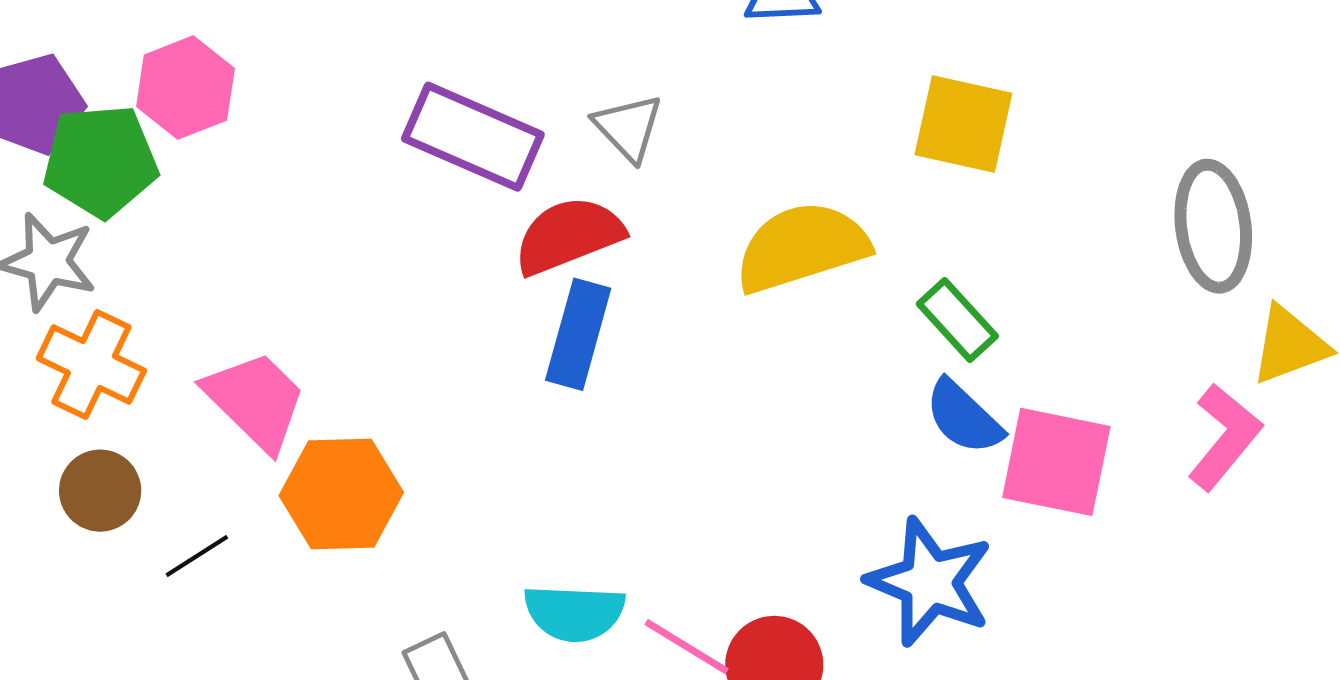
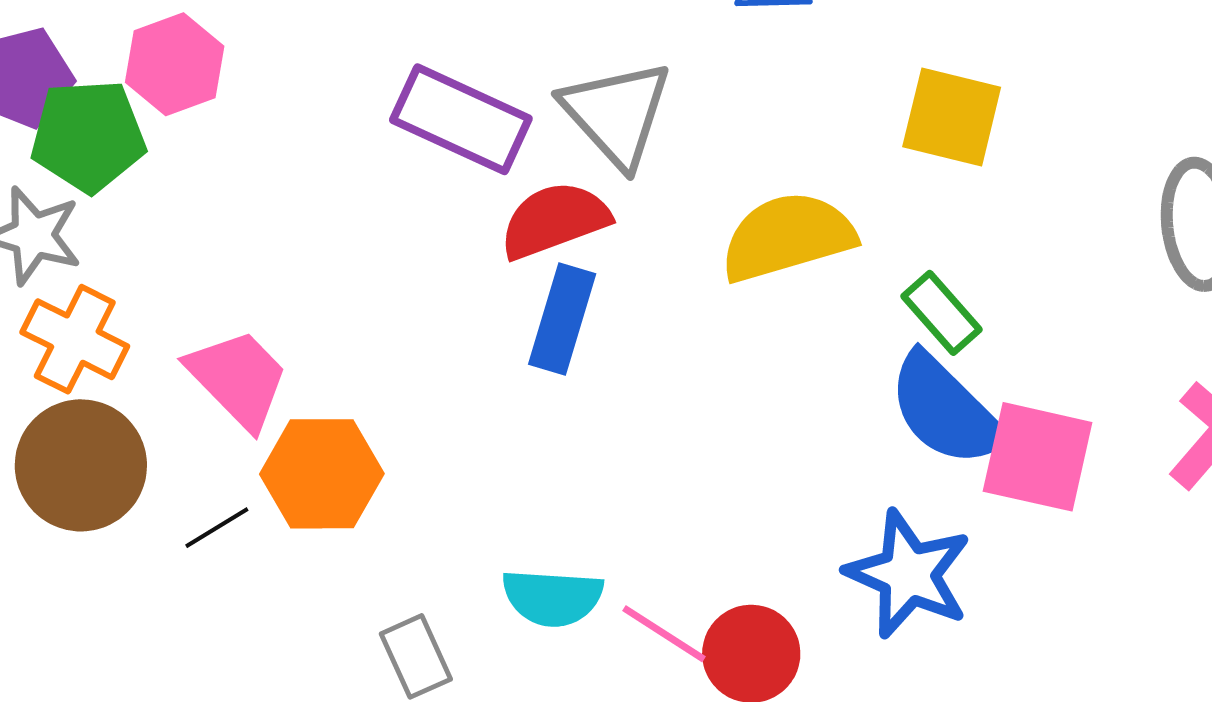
gray triangle: (628, 128) -> (617, 113), size x1.6
blue semicircle: (964, 417) -> (946, 410), size x1.5
brown circle: (100, 491) -> (81, 465), size x1.6
black line: (197, 556) -> (217, 528), moved

